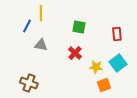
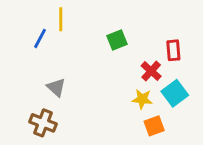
green square: (79, 27) -> (117, 40), turned -32
gray triangle: (41, 45) -> (56, 87), moved, turned 32
red cross: (75, 53) -> (151, 71), moved

